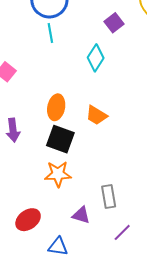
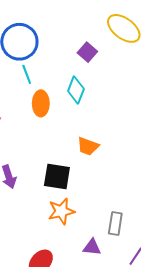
orange ellipse: (56, 107) -> (41, 103), moved
gray rectangle: (109, 196) -> (115, 224), turned 30

